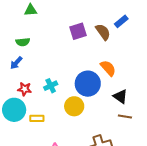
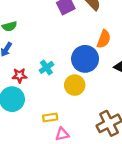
orange semicircle: (108, 68) -> (104, 39), turned 72
yellow rectangle: (37, 118) -> (50, 118), moved

